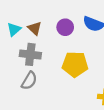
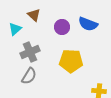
brown triangle: (35, 28) -> (34, 15), moved
gray cross: (30, 54) -> (30, 52), turned -30

